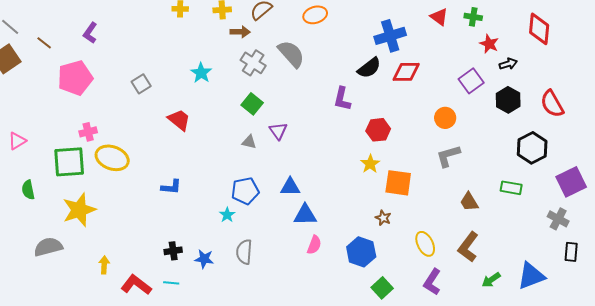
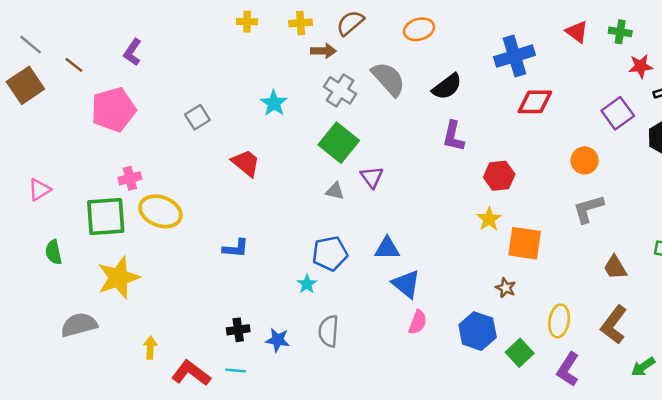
red star: (489, 44) -> (641, 66), turned -30
black semicircle: (369, 68) -> (447, 87), moved
green square: (252, 104) -> (339, 143), size x1.4
blue triangle: (305, 215) -> (406, 284), turned 40
yellow ellipse: (425, 244) -> (559, 321), turned 35
green square: (382, 288) -> (520, 353), moved

